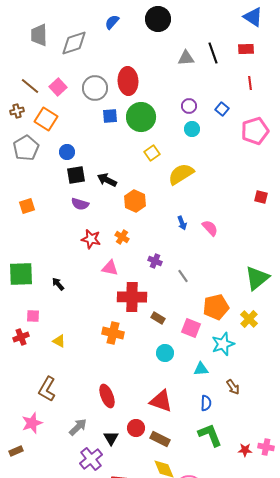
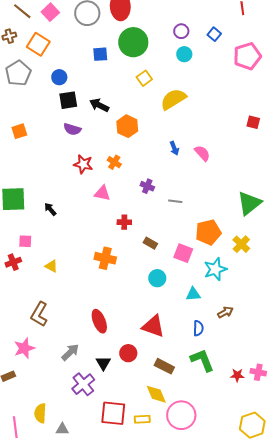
blue square: (110, 116) -> (100, 54), moved
gray line: (183, 276) -> (175, 201), turned -48
red cross: (132, 297) -> (124, 222), size x0.5
brown arrow: (233, 387) -> (225, 312), turned -84
brown rectangle: (160, 439) -> (164, 366), moved

